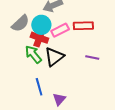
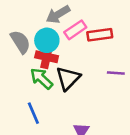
gray semicircle: (20, 23) -> (20, 42), turned -72
pink rectangle: (60, 30) -> (75, 30), moved
blue line: (39, 87) -> (33, 113), moved

